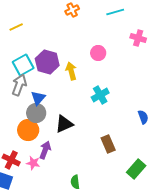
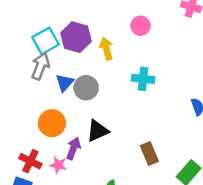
cyan cross: (100, 95) -> (143, 79), turned 36
gray circle: (36, 113) -> (86, 88), moved
black triangle: (64, 124) -> (97, 131), moved
brown rectangle: (108, 144) -> (149, 154), moved

